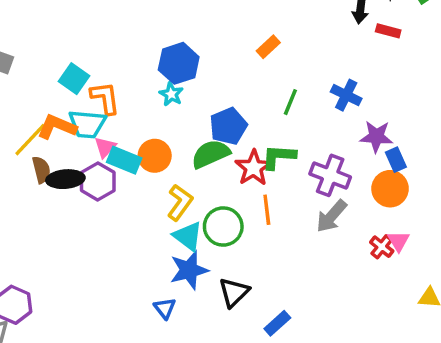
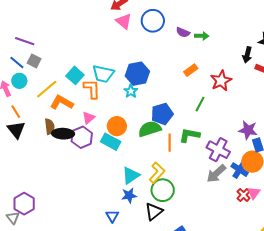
blue cross: (346, 95) -> (240, 170), moved
cyan trapezoid: (87, 124) -> (103, 74), moved
yellow line: (30, 140) -> (47, 89), moved
cyan rectangle: (124, 160) -> (111, 142), moved
red star: (253, 168) -> (221, 81), moved
yellow L-shape: (180, 202) -> (157, 173), moved
orange line: (267, 210) -> (170, 143), moved
green circle: (223, 227) -> (163, 190), moved
cyan triangle: (188, 236) -> (131, 175), turned 42
blue star: (189, 270) -> (129, 195), size x0.7

